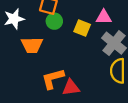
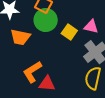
green circle: (54, 21) -> (46, 20), size x1.5
orange L-shape: (53, 79) -> (32, 72), turned -30

